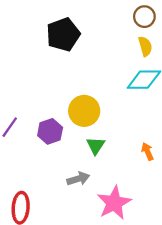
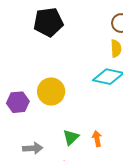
green triangle: (96, 146) -> (71, 137), moved

